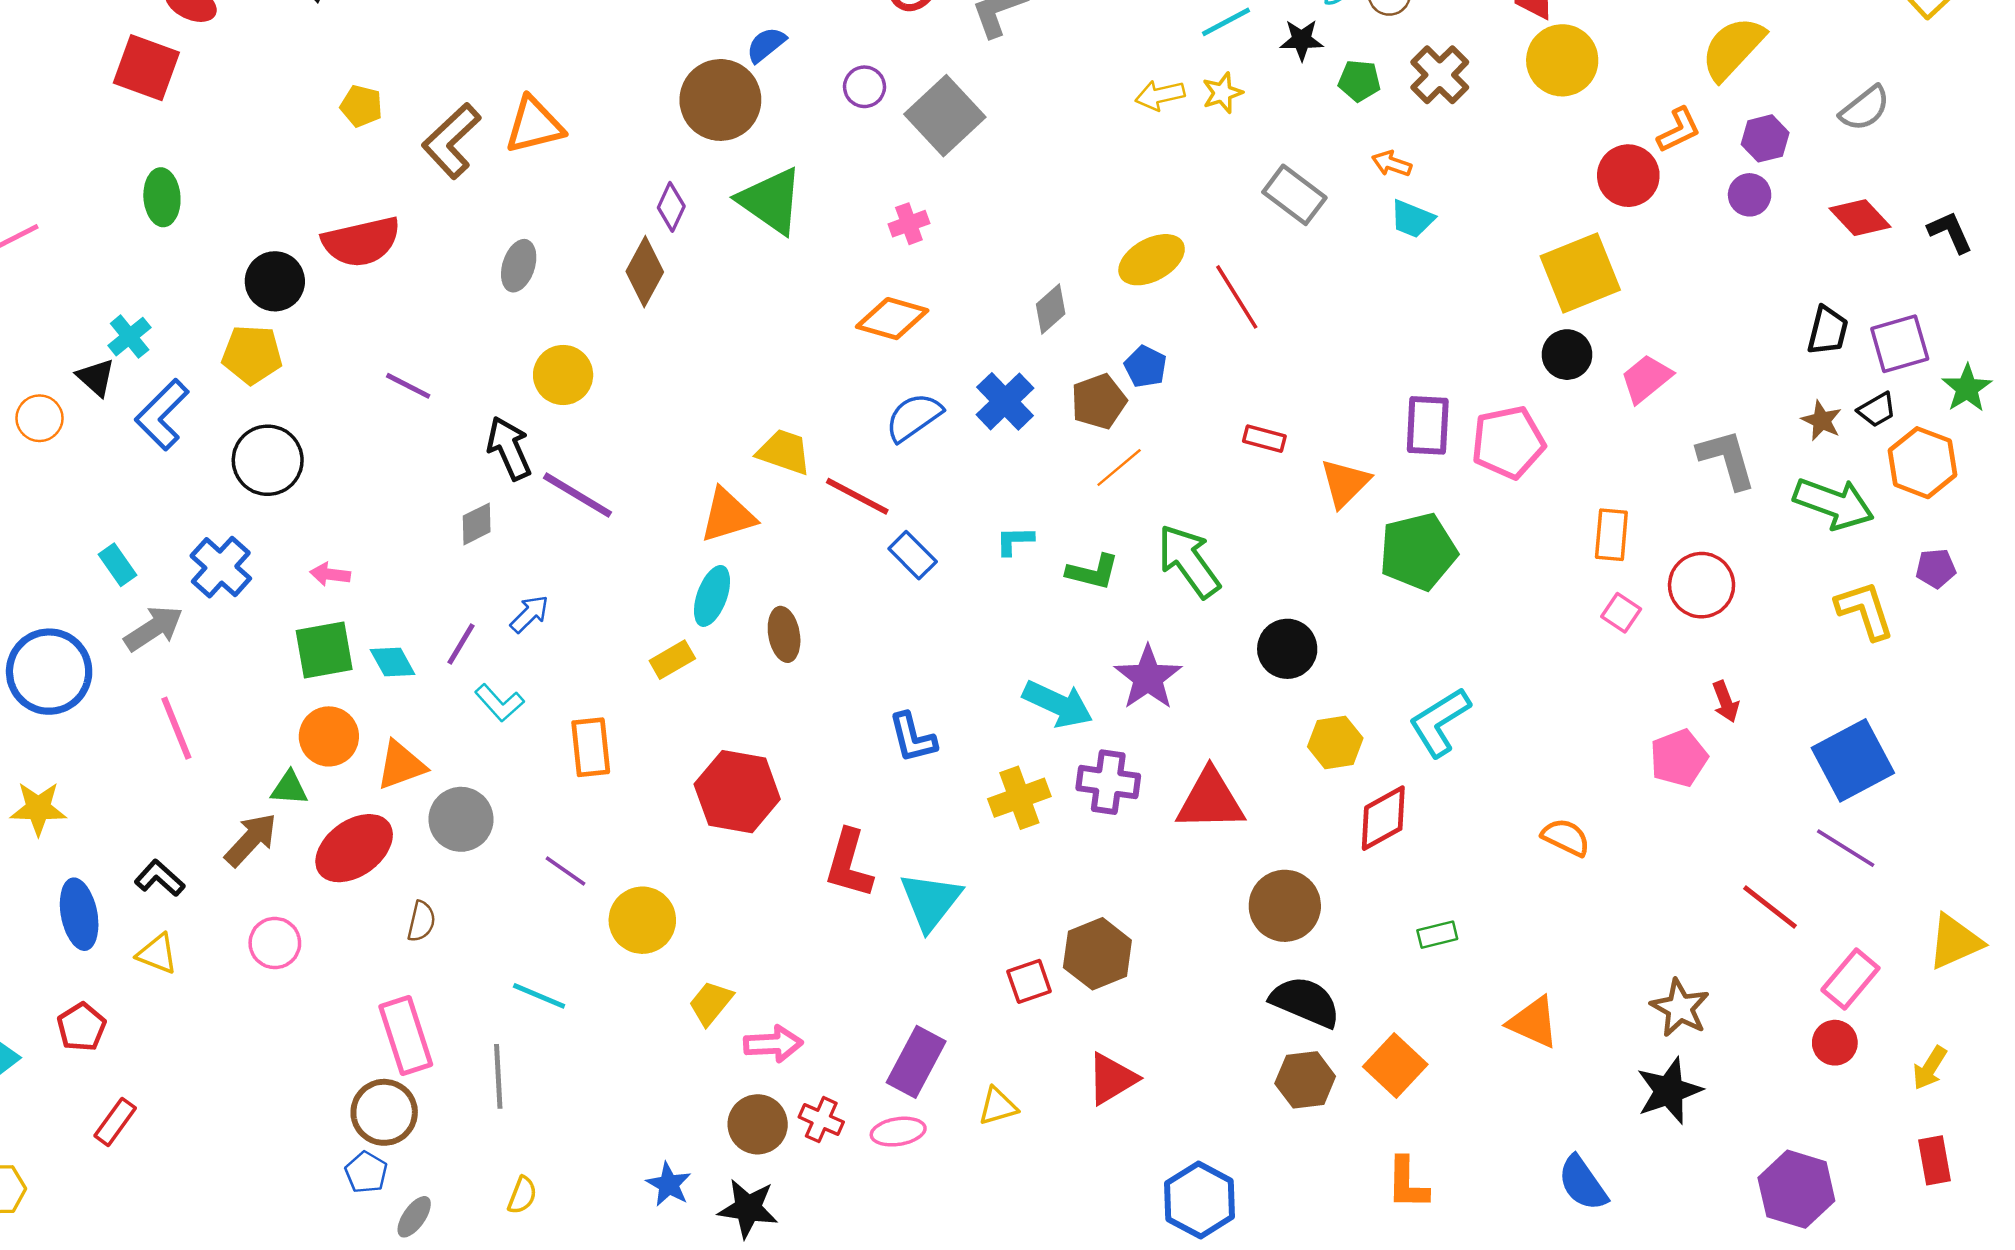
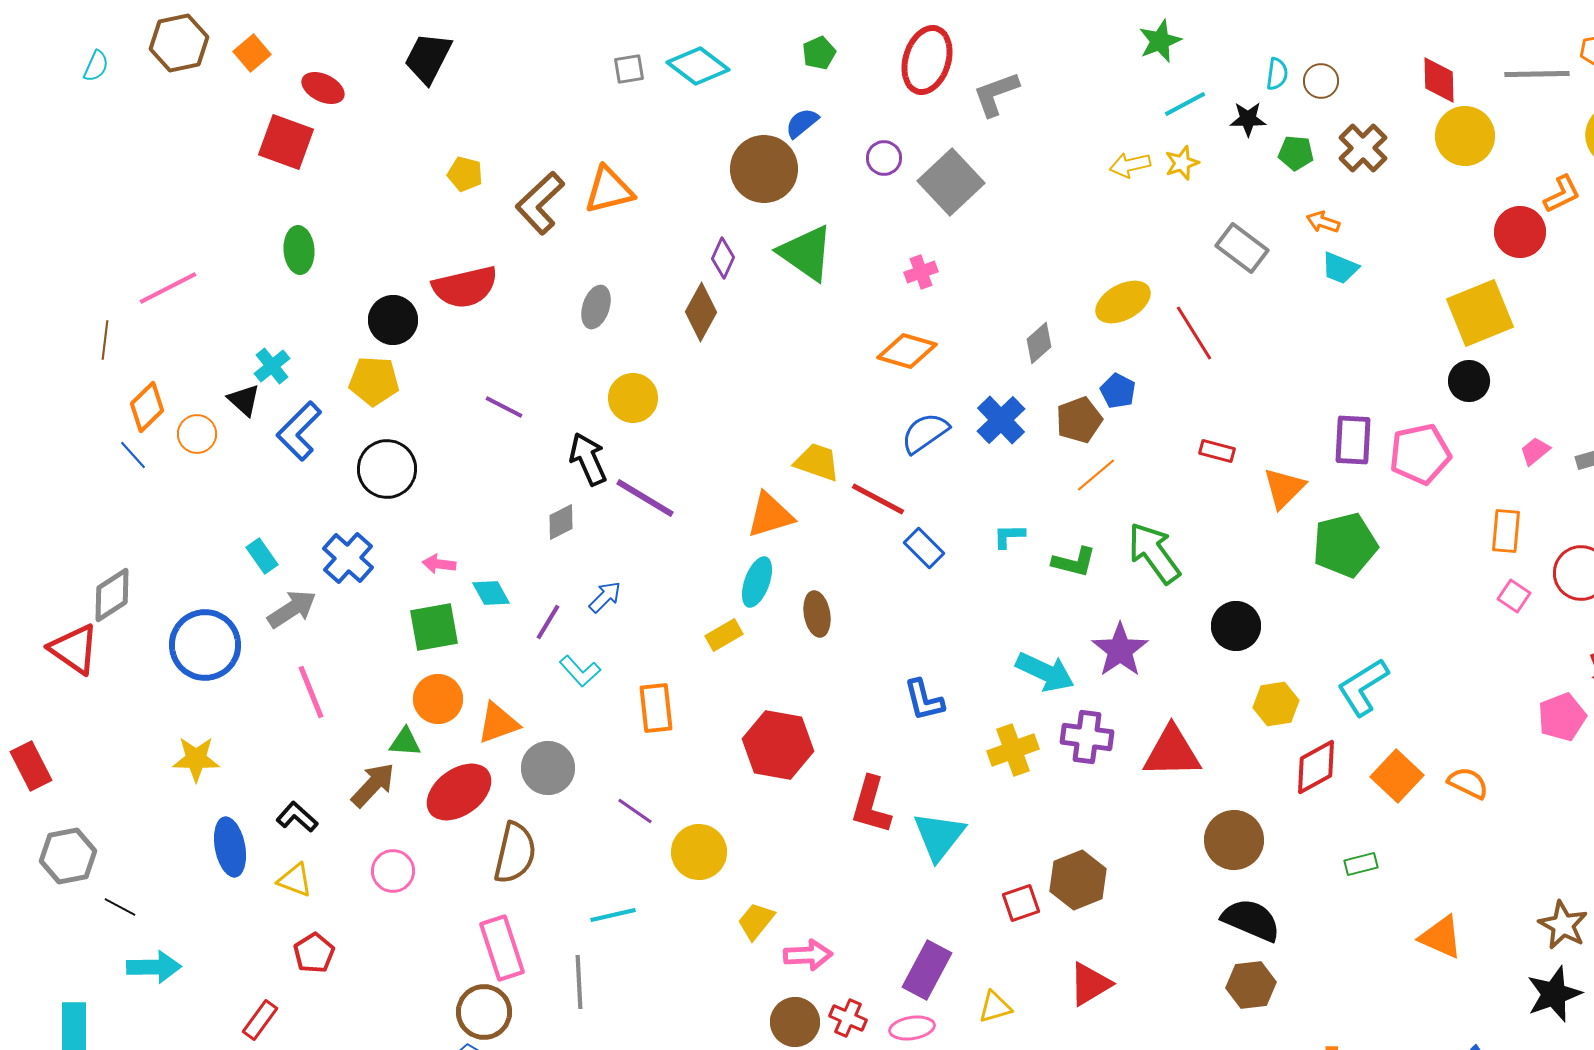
pink trapezoid: (1646, 379) -> (1535, 451), moved, size x0.7
cyan diamond: (393, 662) -> (491, 593), moved
brown semicircle: (421, 921) -> (515, 853), size x1.8
cyan line: (539, 996) -> (613, 915), turned -36
red pentagon: (82, 1027) -> (314, 953), moved
orange square: (1395, 1066) -> (1397, 776), moved

